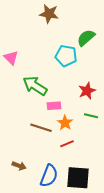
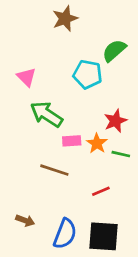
brown star: (49, 14) -> (65, 19), turned -30
pink triangle: (11, 58) -> (26, 77), moved
orange star: (65, 123) -> (97, 143), moved
red line: (67, 144) -> (101, 191), moved

